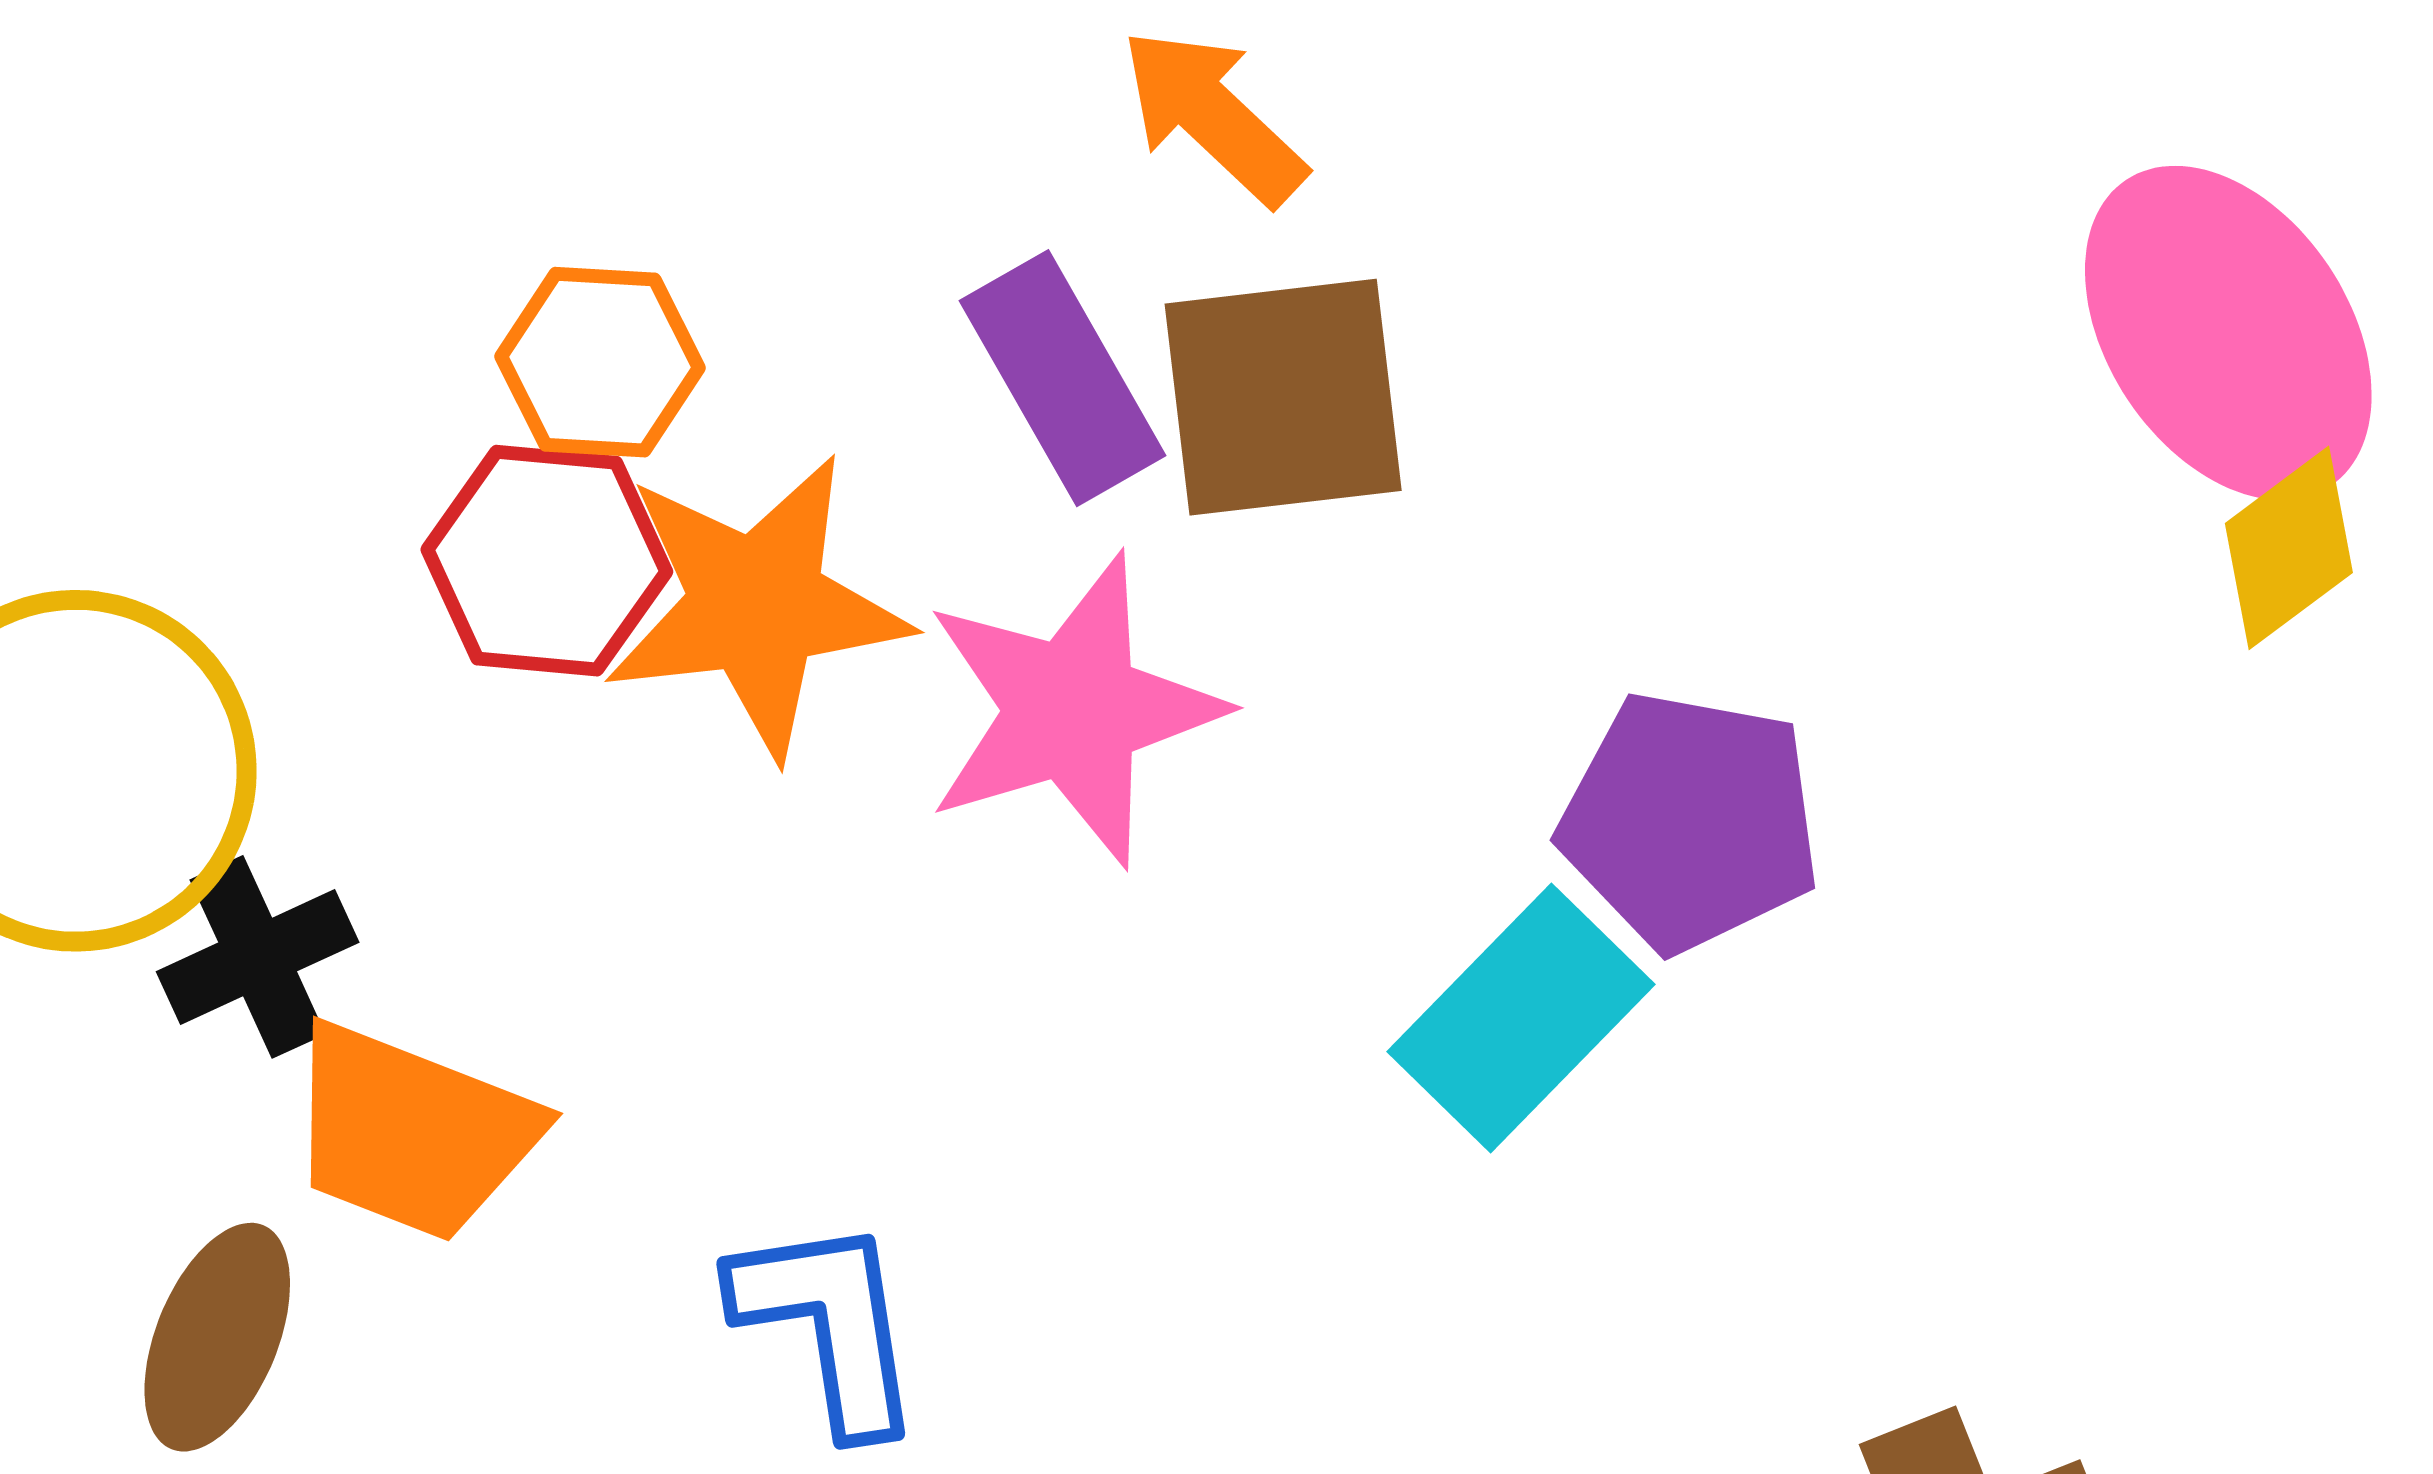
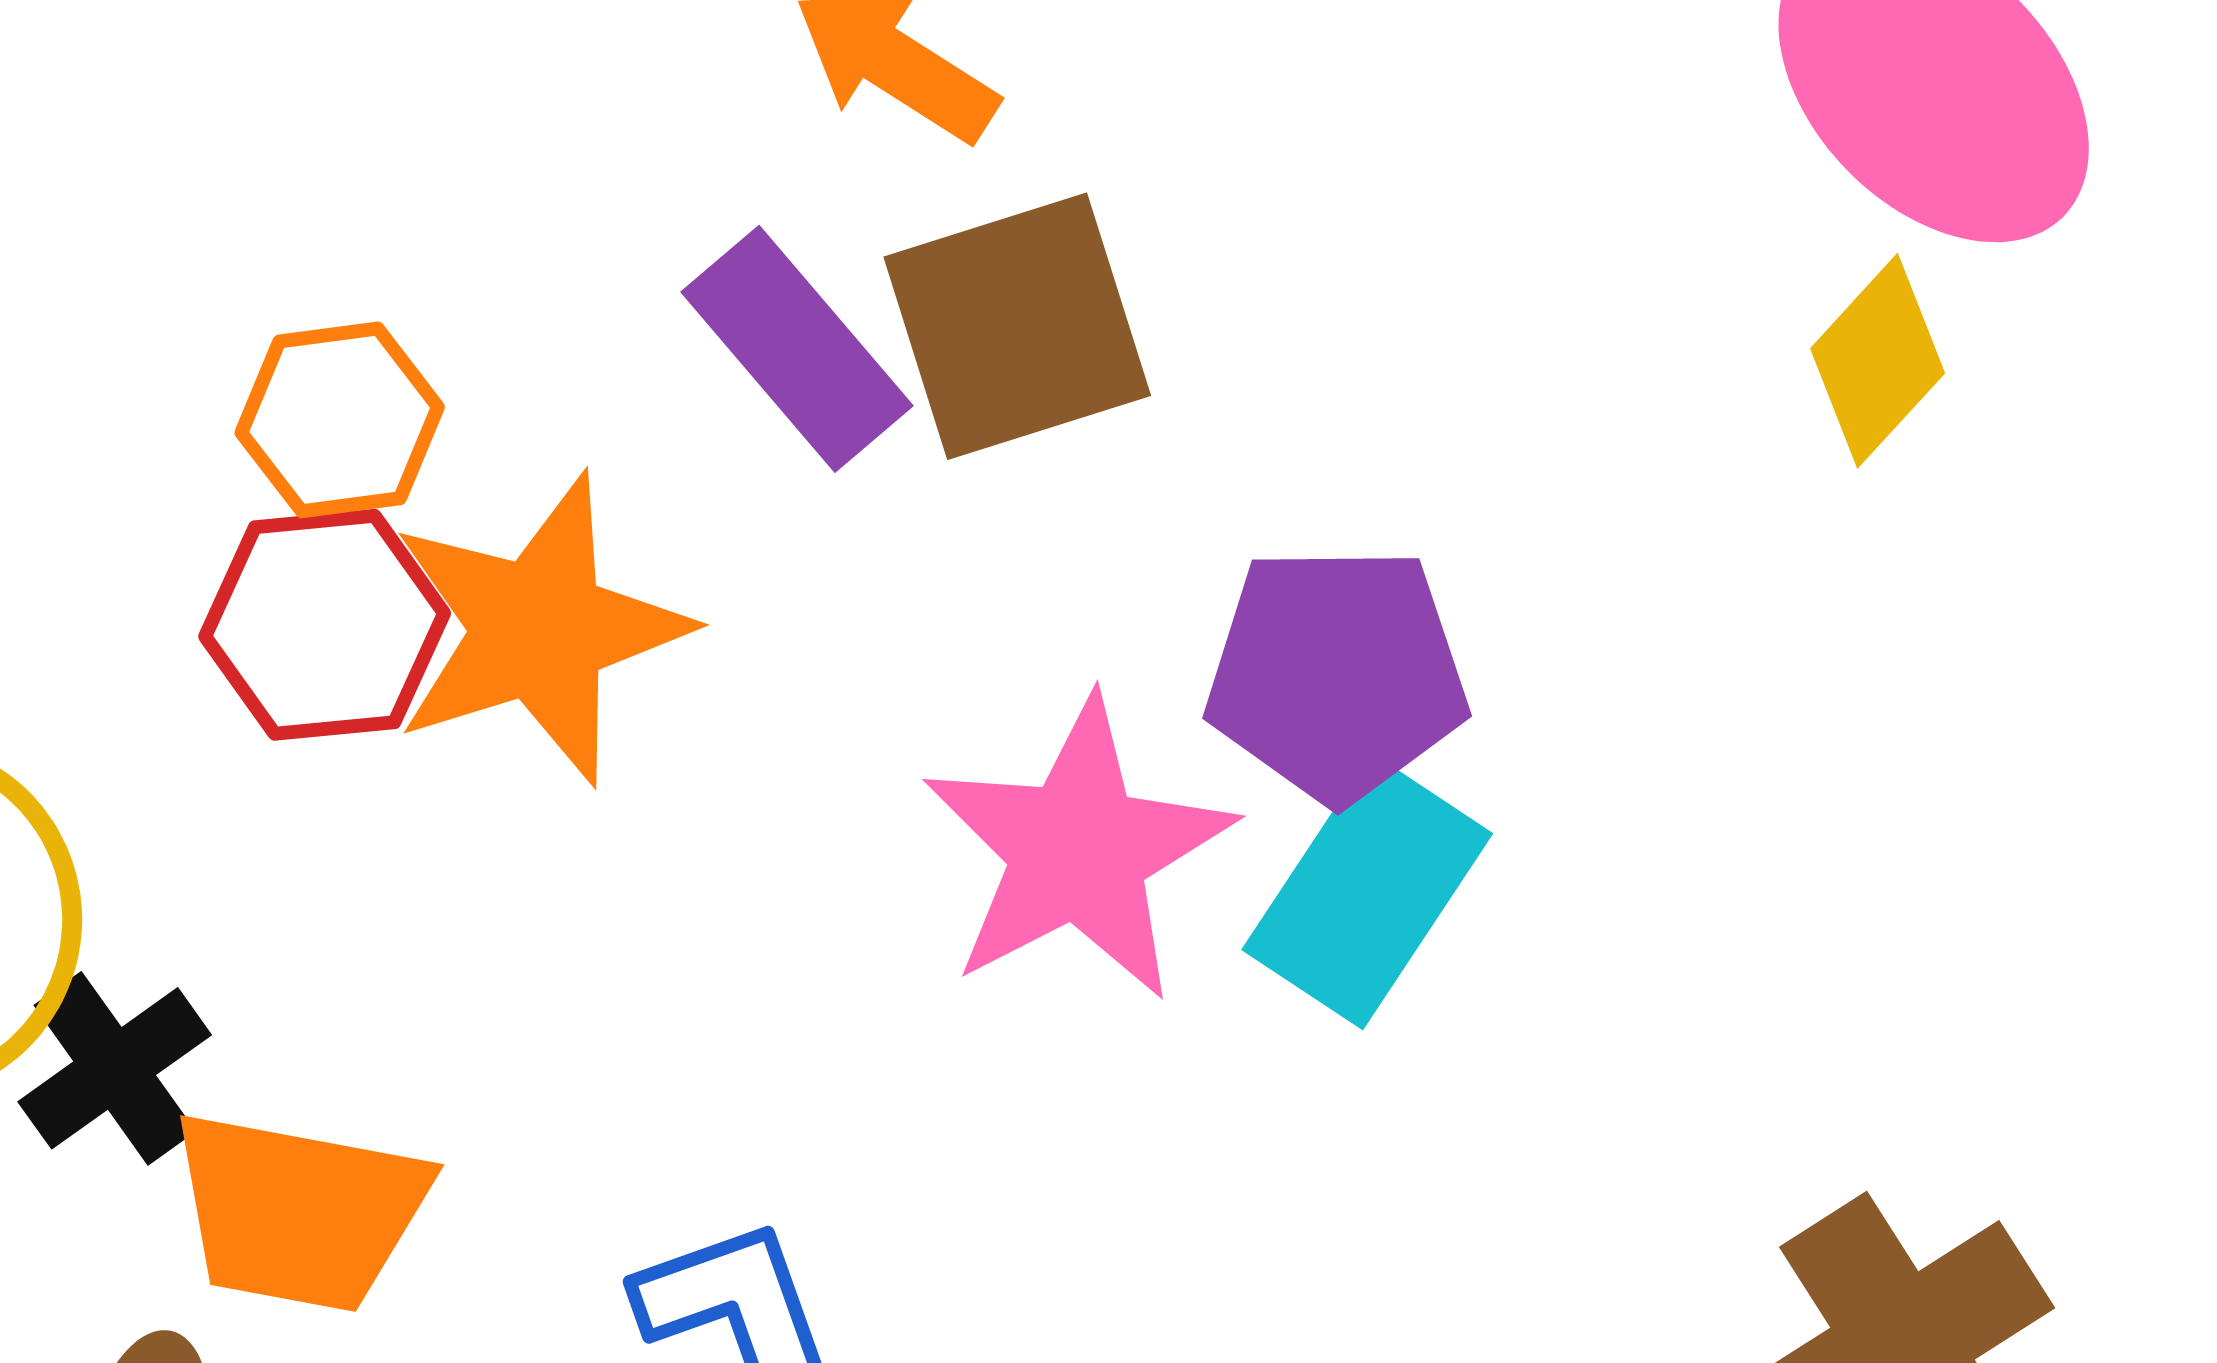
yellow diamond: (2289, 548) -> (1878, 361), moved
pink star: (1073, 710) -> (1078, 850), moved
purple pentagon: (1690, 821) -> (1337, 674), moved

